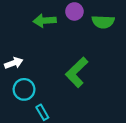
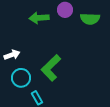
green L-shape: (77, 72) -> (51, 68), moved

